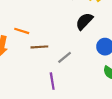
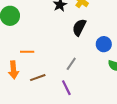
brown line: (39, 47) -> (38, 78), moved

